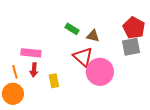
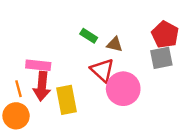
red arrow: (34, 70) -> (42, 86), size x1.6
yellow rectangle: (54, 81) -> (67, 100), size x1.6

